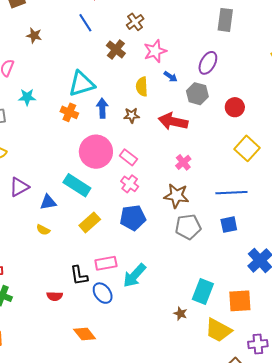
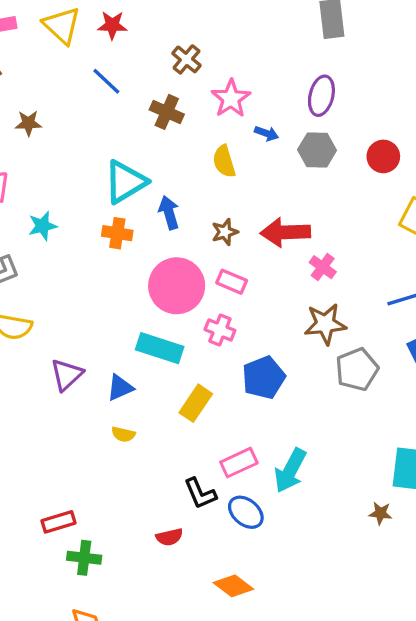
brown star: (132, 115) -> (225, 232), moved
red arrow: (173, 121) -> (285, 232), moved
pink cross: (130, 184) -> (220, 330), moved

